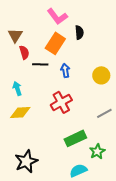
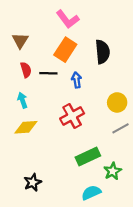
black semicircle: (79, 32) -> (102, 52), moved, size x1.5
red semicircle: (24, 52) -> (26, 70), moved
yellow circle: (101, 75) -> (117, 102), moved
black star: (26, 161) -> (33, 182), size x0.7

